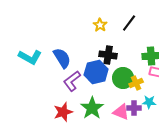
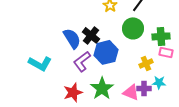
black cross: (108, 55) -> (91, 35), moved, turned 30
cyan L-shape: (30, 57) -> (40, 63), moved
green circle: (123, 78) -> (133, 28), moved

